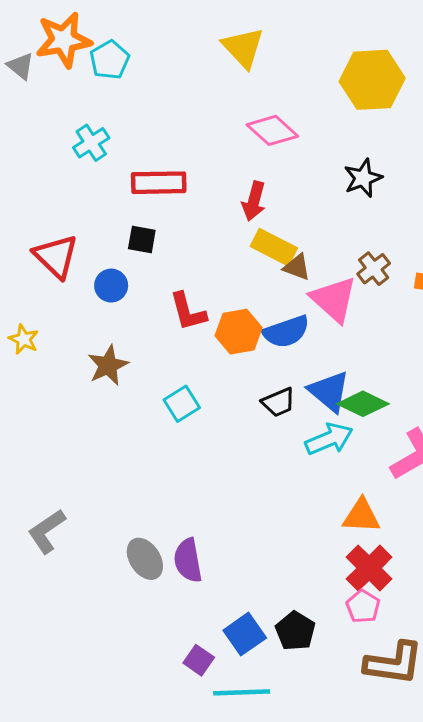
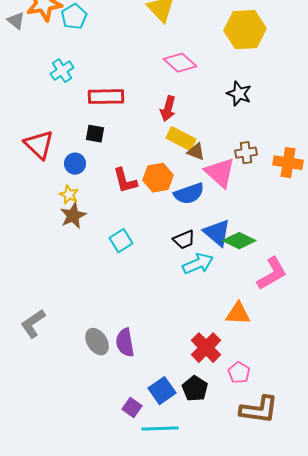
black star: (363, 178) -> (239, 94), turned -30
brown cross: (374, 269) -> (246, 153), turned 30
orange hexagon: (239, 332) -> (158, 178), moved
yellow star: (24, 339) -> (69, 195), moved
cyan arrow: (329, 439) -> (198, 264), moved
red cross: (369, 568) -> (206, 348), moved

